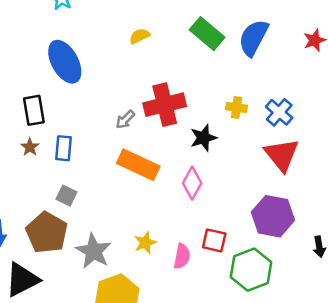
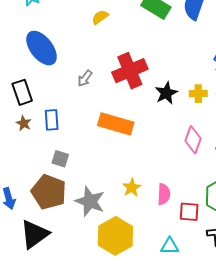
yellow cross: (236, 108) -> (198, 94), moved
gray arrow: (125, 120) -> (85, 78), moved
pink diamond: (192, 183) -> (193, 140), moved
red square: (214, 240) -> (189, 212), moved

